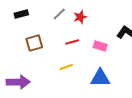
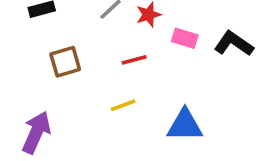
pink rectangle: (100, 46) -> (185, 38), moved
purple arrow: (18, 82) -> (36, 132), turned -65

